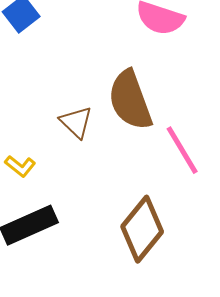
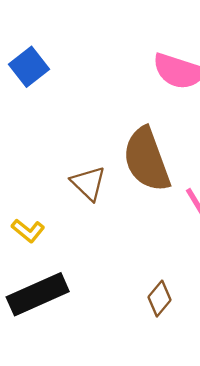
brown diamond: (142, 229) -> (159, 299), size x0.5

